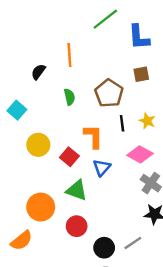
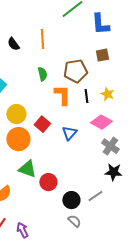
black semicircle: (38, 72) -> (13, 44), moved, turned -72
brown pentagon: (109, 93) -> (75, 71), turned 30
orange L-shape: (93, 136) -> (62, 95), moved
green triangle: (77, 190) -> (27, 169), moved
orange circle: (41, 207) -> (18, 139), moved

